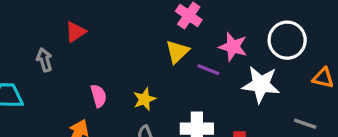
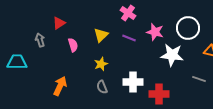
yellow triangle: (177, 52) -> (101, 35), moved
purple line: (208, 70) -> (129, 38), moved
pink semicircle: (99, 96) -> (73, 45), moved

